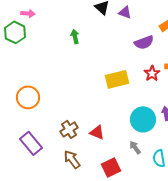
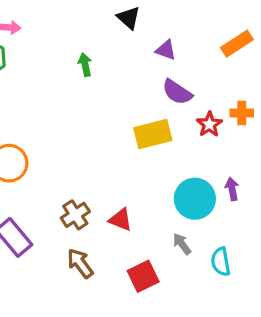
purple triangle: (125, 12) -> (166, 50), moved
purple semicircle: (144, 42) -> (177, 92), moved, turned 54

